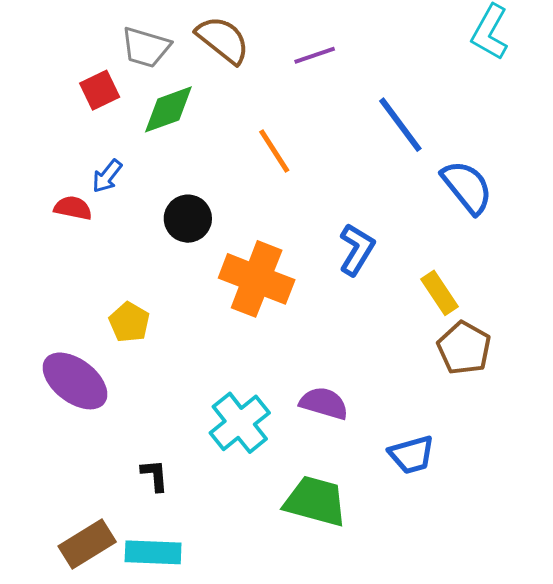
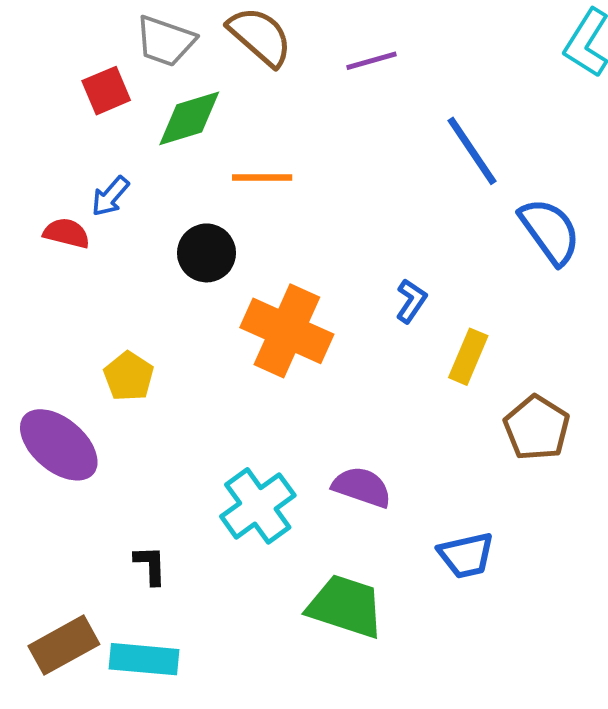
orange line: (274, 151) -> (262, 177), moved, turned -60
blue L-shape: (357, 249) -> (411, 301), size x0.7
yellow rectangle: (439, 293) -> (468, 357), moved, turned 54

